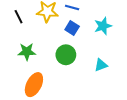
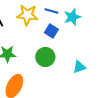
cyan star: (103, 26) -> (72, 17), moved

